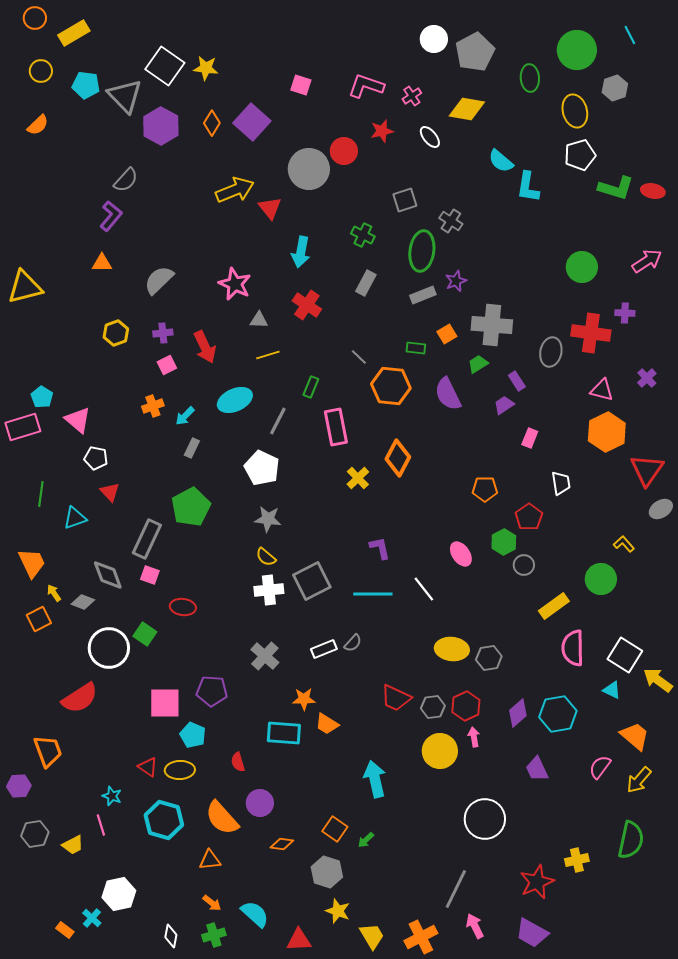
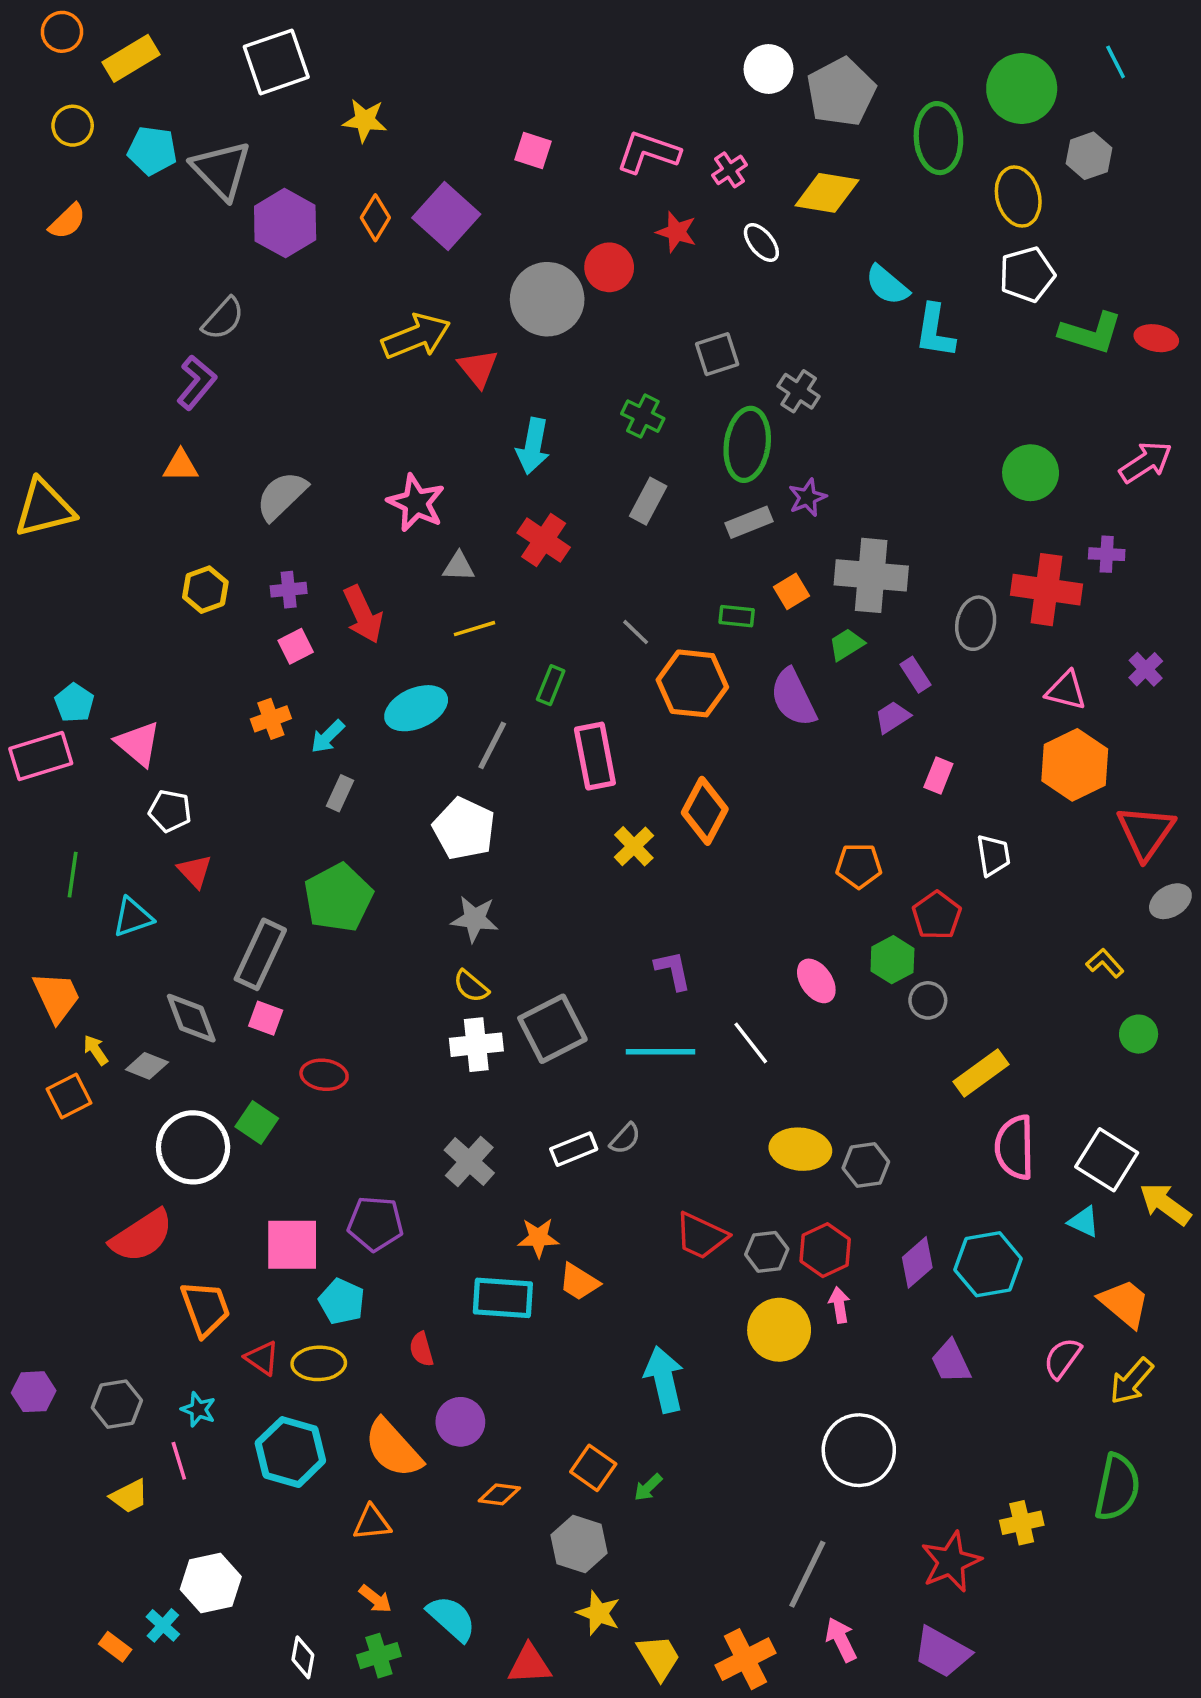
white square: (165, 66) -> (276, 62), moved, turned 36
green ellipse: (530, 78) -> (938, 138), size x1.4
red star: (382, 131) -> (676, 232), turned 30
green circle: (601, 579) -> (1139, 1034), moved, size x0.7
orange trapezoid: (48, 751) -> (205, 1308), moved
gray hexagon: (35, 834) -> (117, 1404), moved

